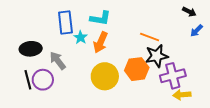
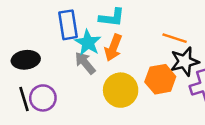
cyan star: (81, 37) -> (88, 43), size x1.5
gray arrow: (58, 61) -> (85, 63), moved

